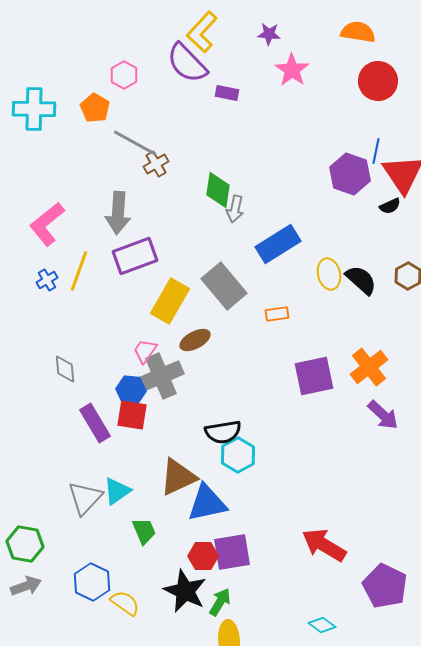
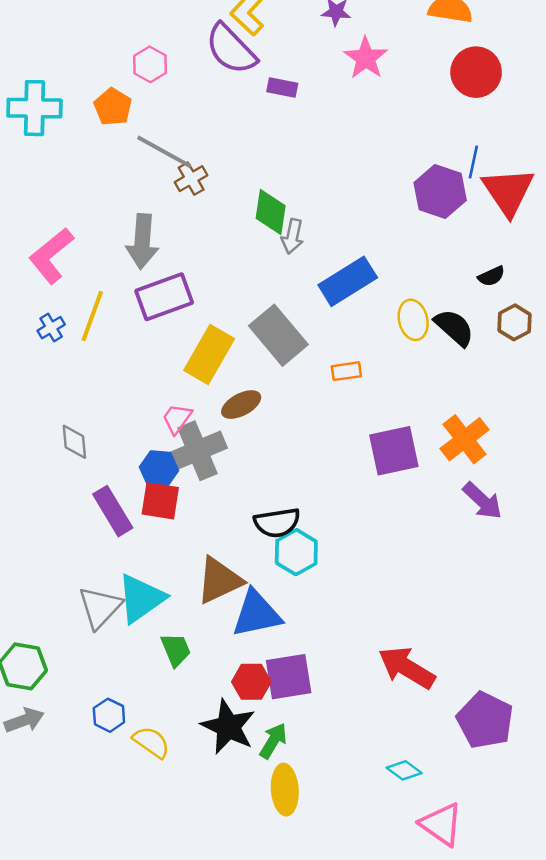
black semicircle: (390, 206) -> (491, 276), moved
cyan triangle: (117, 491) -> (141, 598), size x1.4
blue hexagon: (92, 582) -> (109, 715), size x0.7

